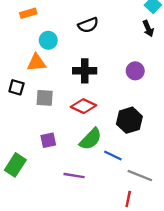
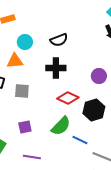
black semicircle: (88, 25) -> (59, 40), moved
purple circle: (135, 71) -> (99, 76), moved
red diamond: (83, 106) -> (68, 98), moved
purple line: (74, 176) -> (32, 157), moved

